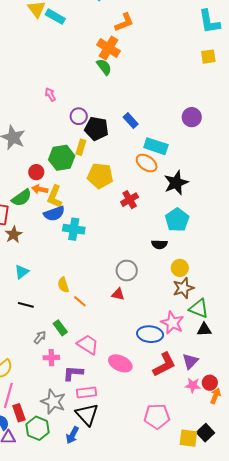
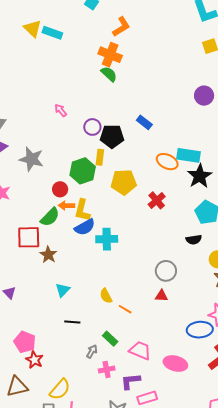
purple circle: (192, 117) -> (204, 96), moved
cyan rectangle: (156, 146) -> (189, 155), moved

